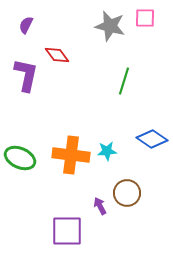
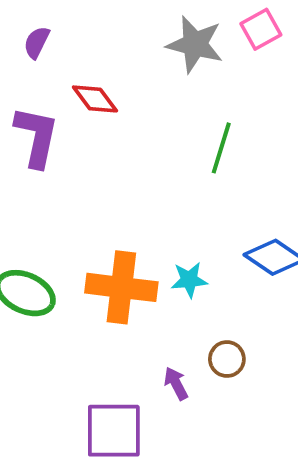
pink square: (145, 18) -> (261, 29), turned -30
brown circle: (127, 193) -> (227, 359), size x0.7

